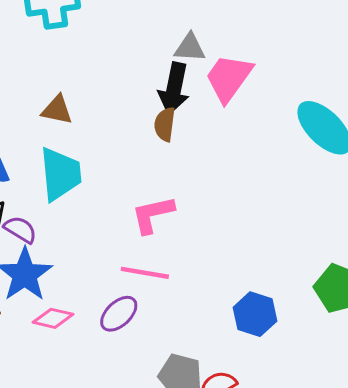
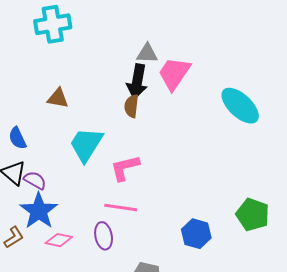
cyan trapezoid: (60, 174) -> (86, 144), moved, turned -141
purple ellipse: (119, 314) -> (104, 236), turned -56

